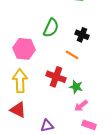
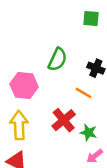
red cross: (56, 77) -> (64, 120), turned 30

